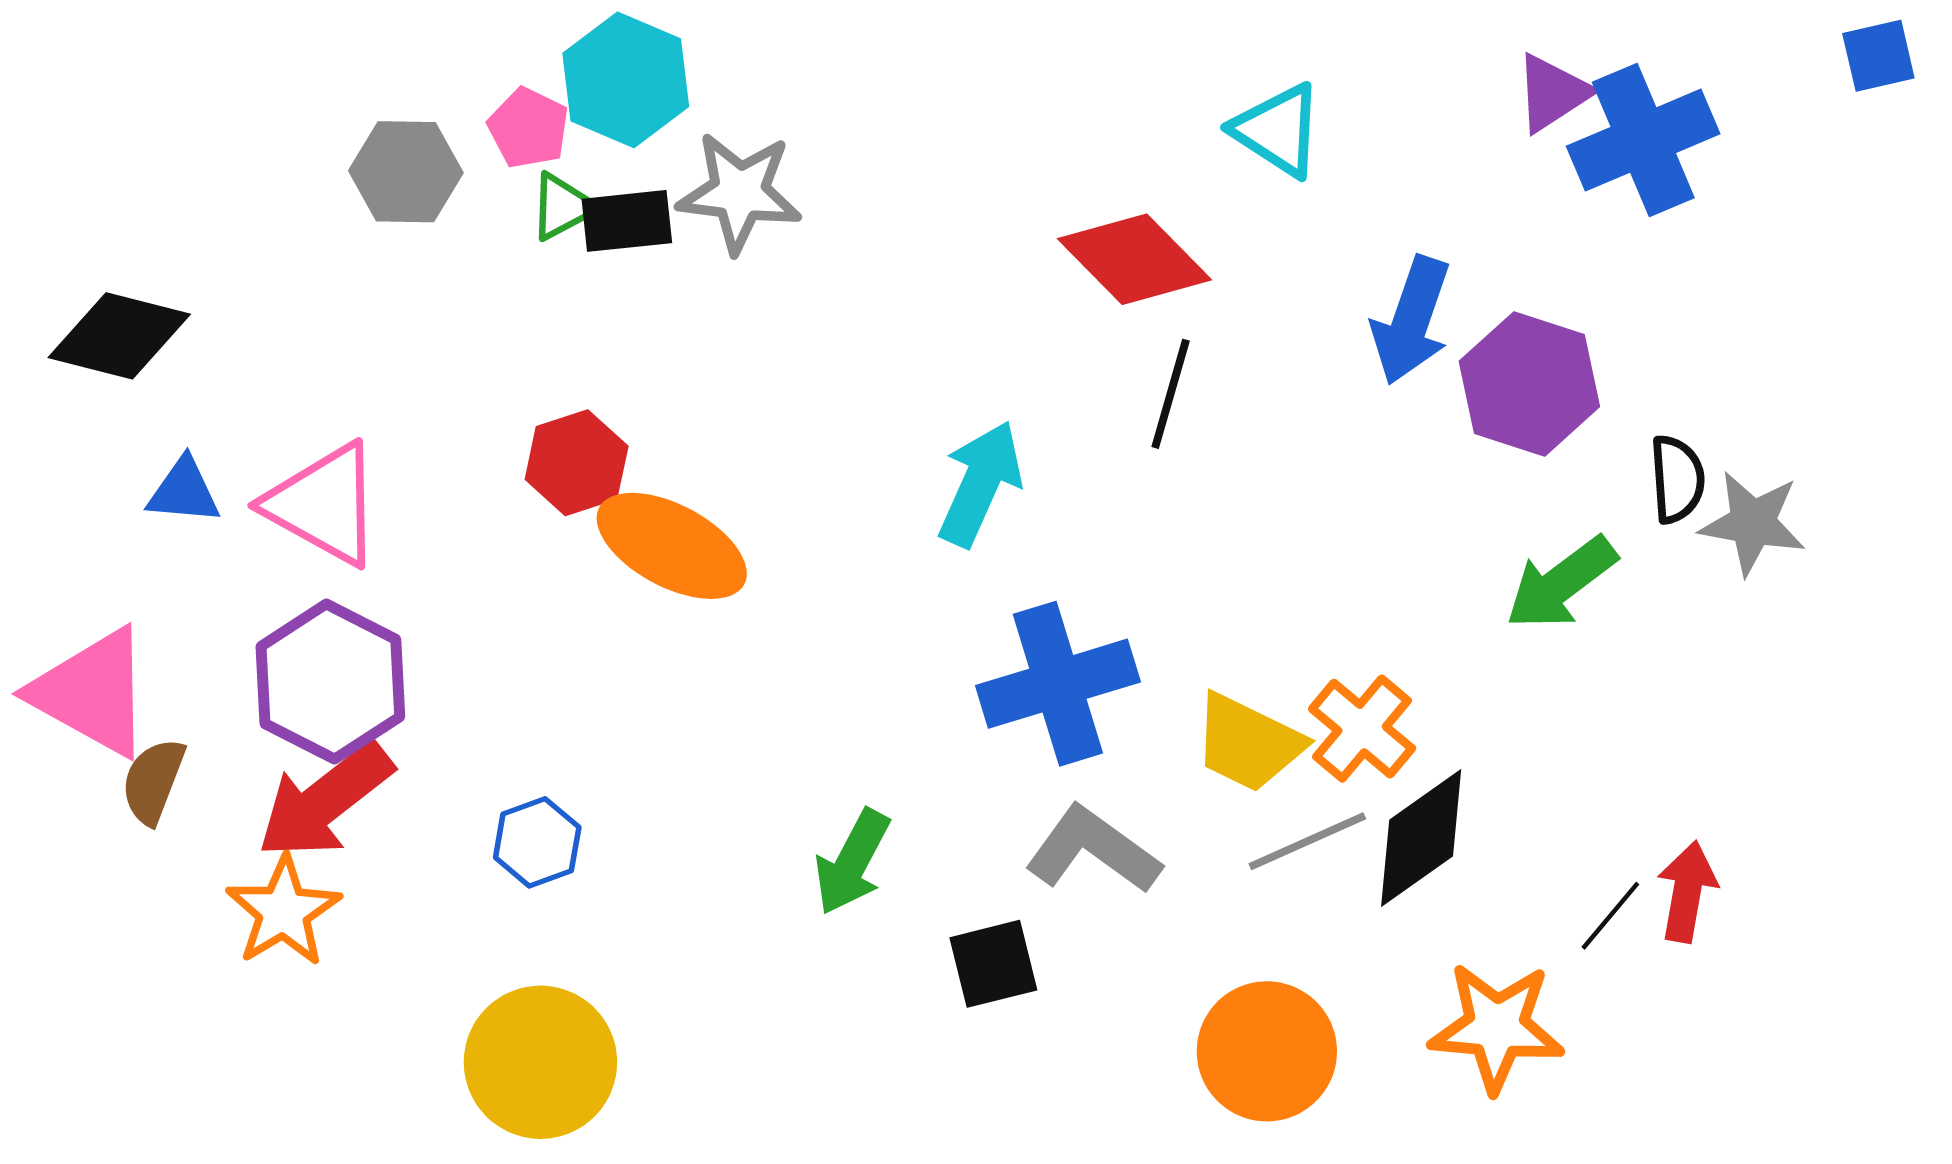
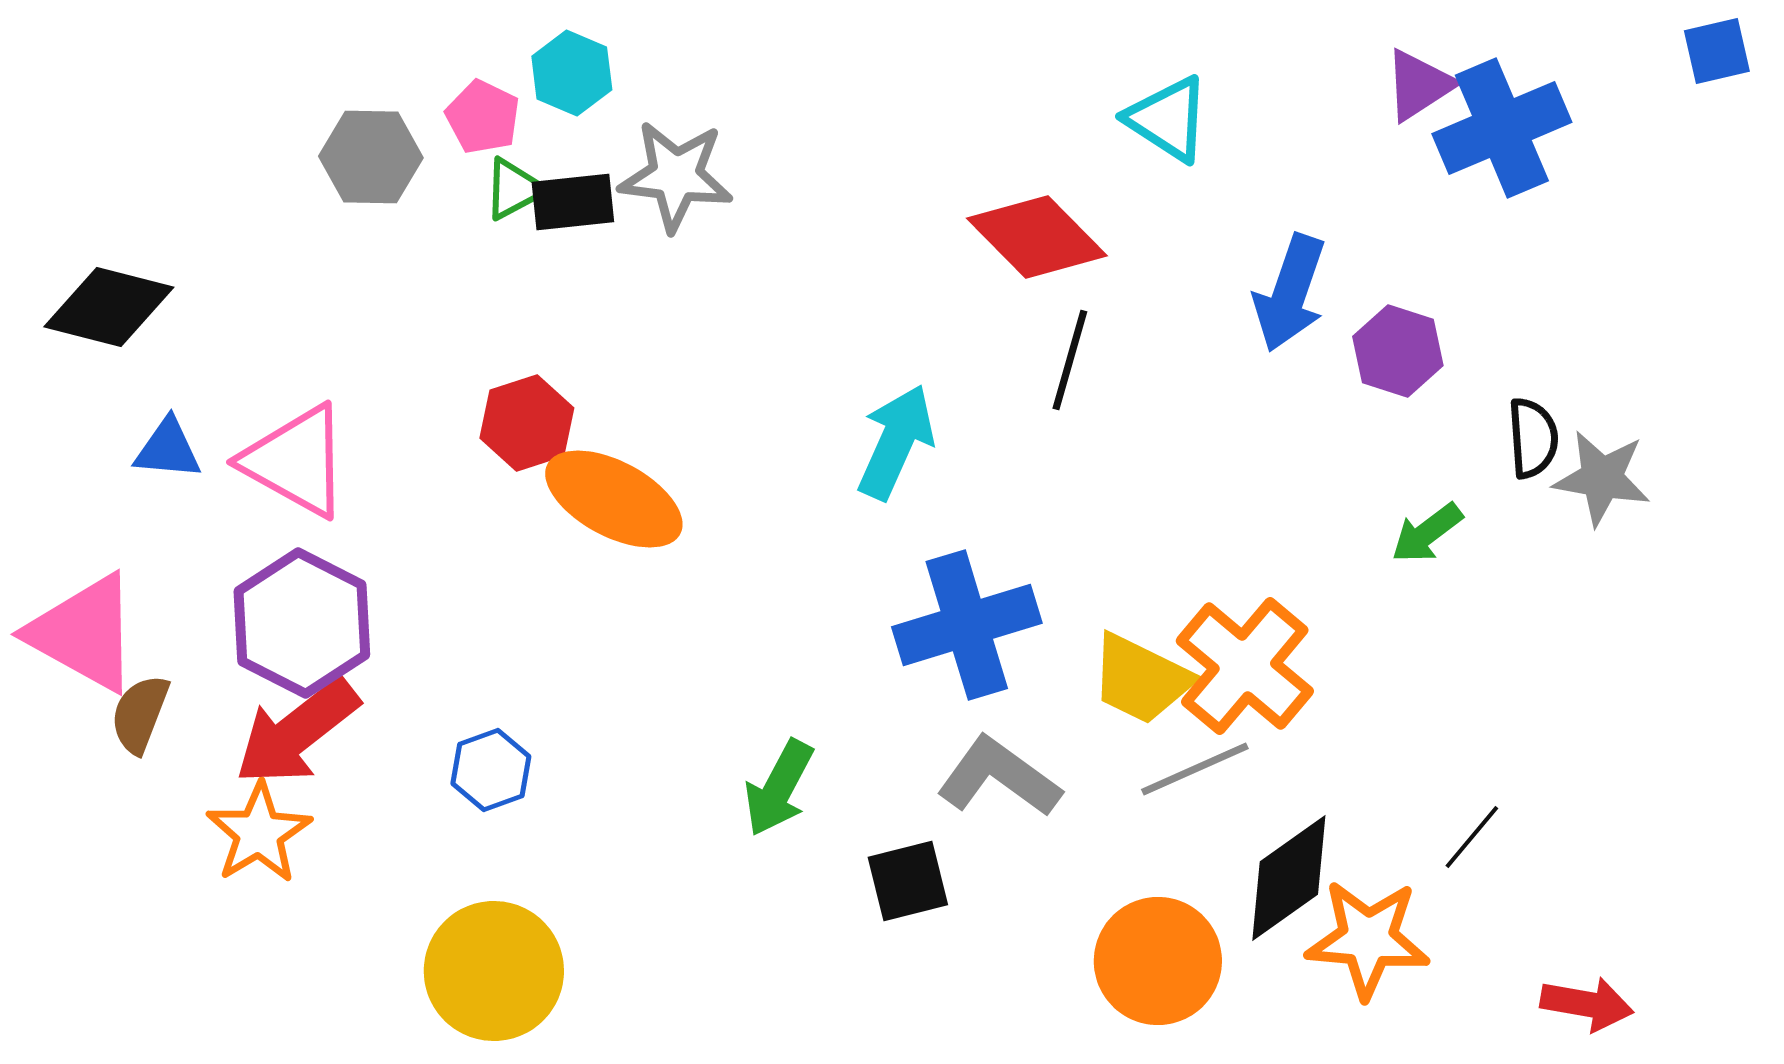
cyan hexagon: (626, 80) -> (572, 73), size x0.7
purple hexagon: (1529, 384) -> (1398, 351), size x0.7
green arrow: (1561, 583) -> (1427, 533), size x0.7
orange cross: (1362, 729) -> (1245, 666), size x1.4
black diamond: (1421, 838) -> (1289, 878), moved
red arrow: (1687, 892) -> (1587, 1004), moved, turned 90

